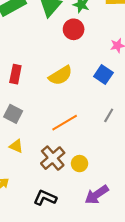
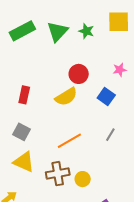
red circle: (74, 29) -> (79, 74), moved
yellow triangle: (16, 146) -> (24, 162), size x1.6
brown cross: (53, 158) -> (58, 174), turned 30

